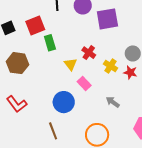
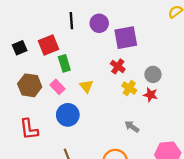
red cross: (89, 53) -> (118, 66), moved
pink rectangle: (84, 83) -> (58, 87), moved
blue circle: (64, 102) -> (68, 115), moved
red L-shape: (17, 104) -> (29, 129), turned 30

